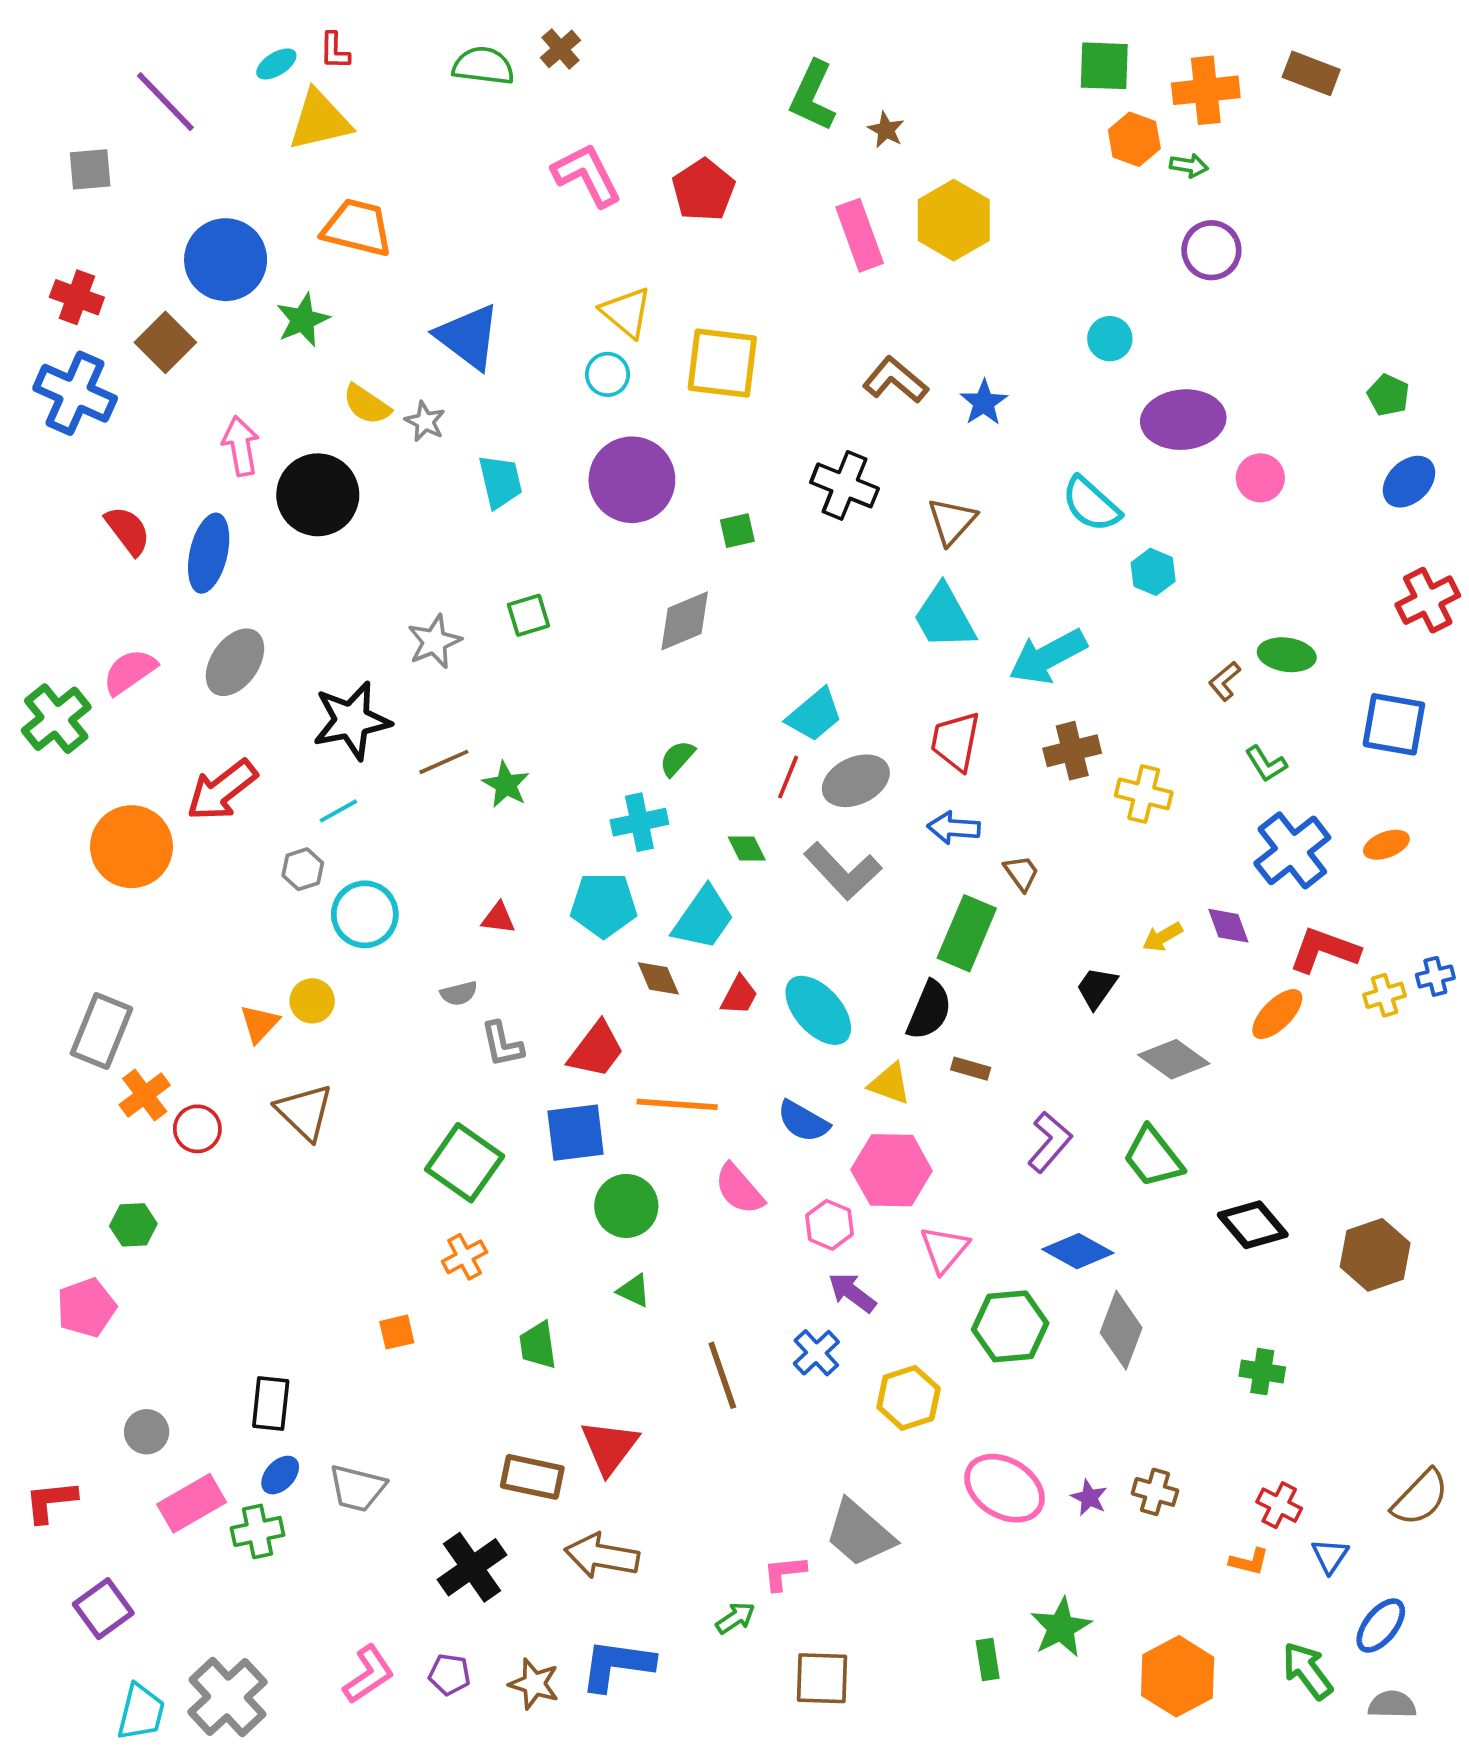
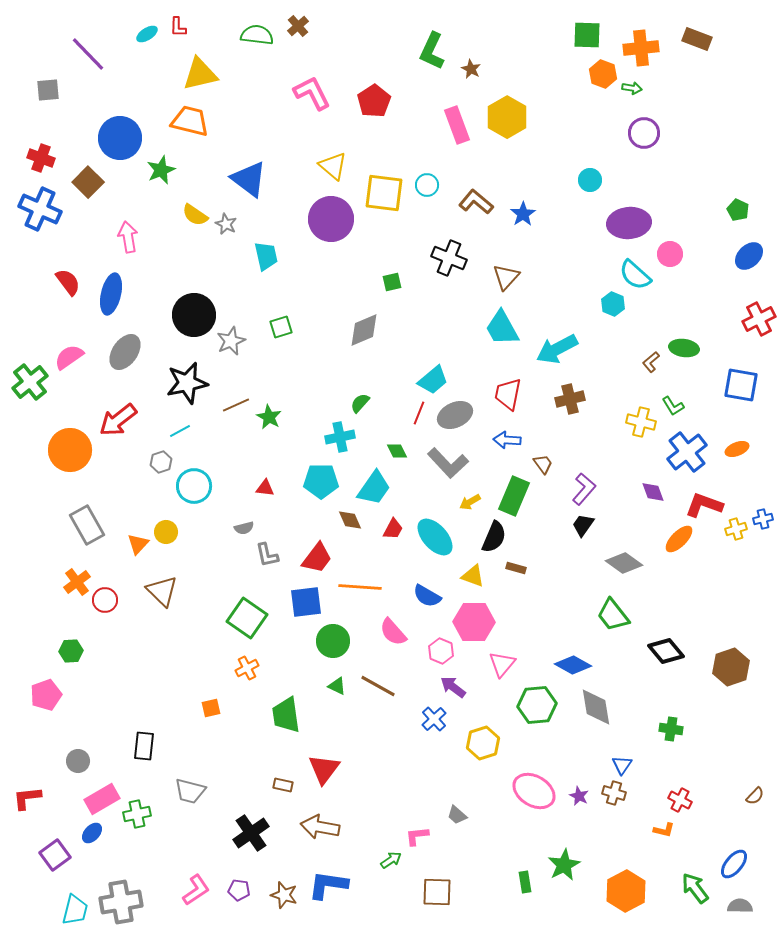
yellow triangle: (320, 120) -> (200, 74), moved
cyan circle: (608, 374) -> (427, 185), moved
purple circle: (632, 480) -> (331, 219), moved
black circle: (318, 495) -> (194, 315), moved
cyan semicircle: (1091, 504) -> (635, 275), moved
yellow cross: (1144, 794) -> (641, 422), moved
yellow arrow: (1163, 937) -> (470, 502), moved
gray rectangle: (101, 1031) -> (87, 525), moved, turned -51
purple L-shape: (1050, 1142) -> (584, 489), moved
gray diamond: (1121, 1330) -> (596, 707), turned -30
green trapezoid: (538, 1345) -> (286, 715), size x1.4
brown line: (722, 1375) -> (378, 686), moved, turned -42
blue ellipse: (280, 1475) -> (92, 833), moved
brown rectangle: (532, 1477) -> (283, 785), size x0.6
brown semicircle: (1420, 1498) -> (755, 796), size x0.6
gray trapezoid: (860, 1533) -> (457, 815), size x0.5
blue triangle: (1330, 1556) -> (622, 765), moved
gray cross: (227, 1697) -> (121, 902), turned 33

